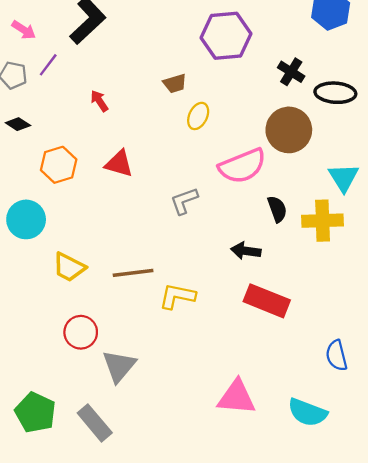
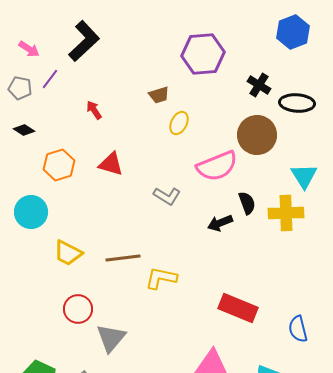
gray L-shape: (184, 201) -> (167, 196), turned -128
black arrow: (246, 251) -> (220, 223), moved, turned -30
red rectangle: (267, 301) -> (238, 308), moved

